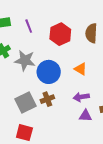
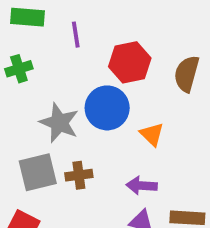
gray star: (25, 60) -> (59, 123), moved
blue circle: (49, 72) -> (107, 108), moved

